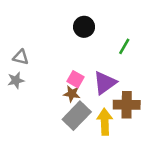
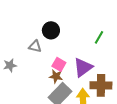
black circle: (84, 27) -> (51, 30), moved
gray triangle: (21, 57) -> (35, 46), moved

